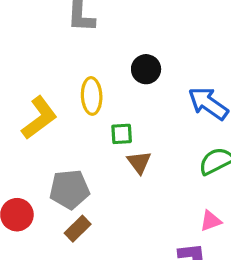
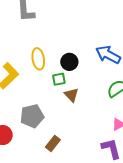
black circle: (146, 69) -> (69, 62), moved
brown rectangle: (78, 229) -> (53, 143), moved

